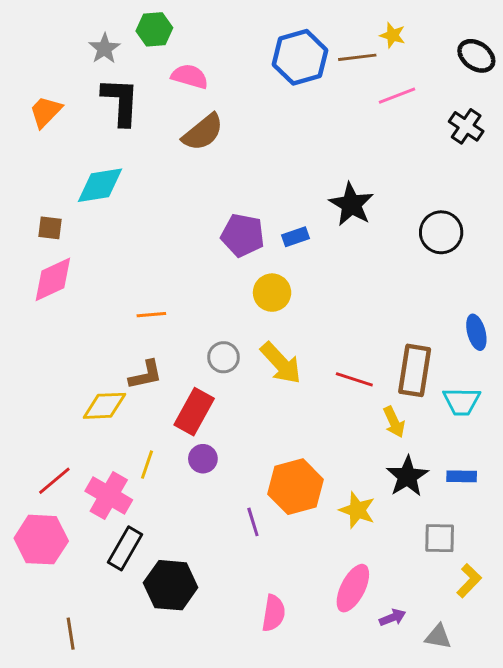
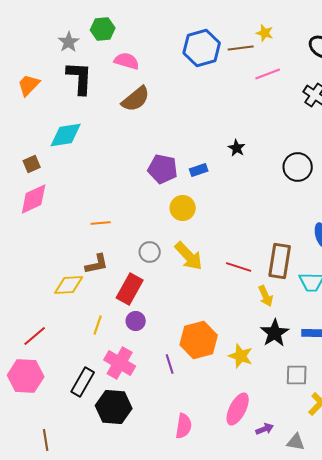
black star: (351, 204) -> (237, 148), size x0.6
brown square: (50, 228) -> (32, 164), turned -30
pink cross: (109, 495) -> (120, 363), moved

